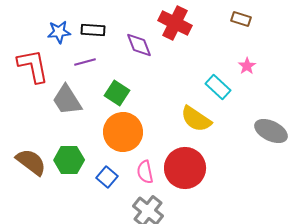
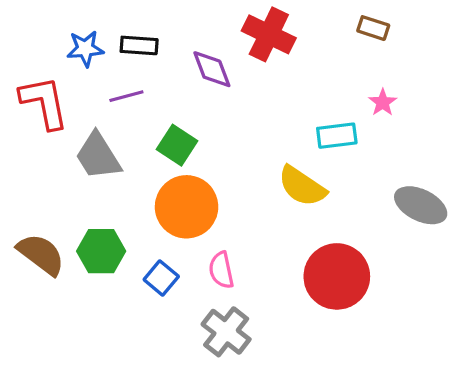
cyan rectangle: (218, 87) -> (337, 136), turned -50
red circle: (185, 168) -> (337, 276), moved

